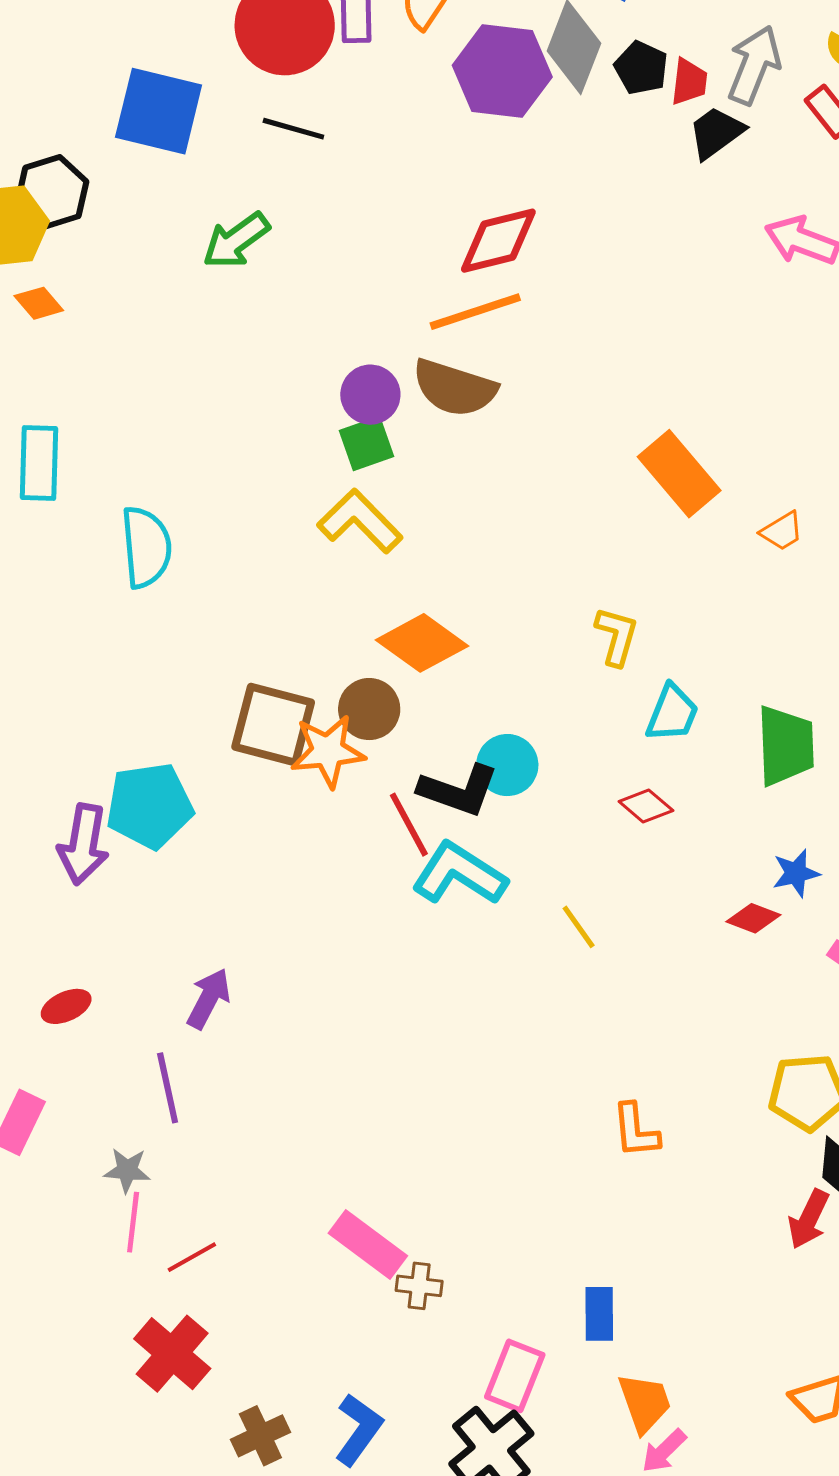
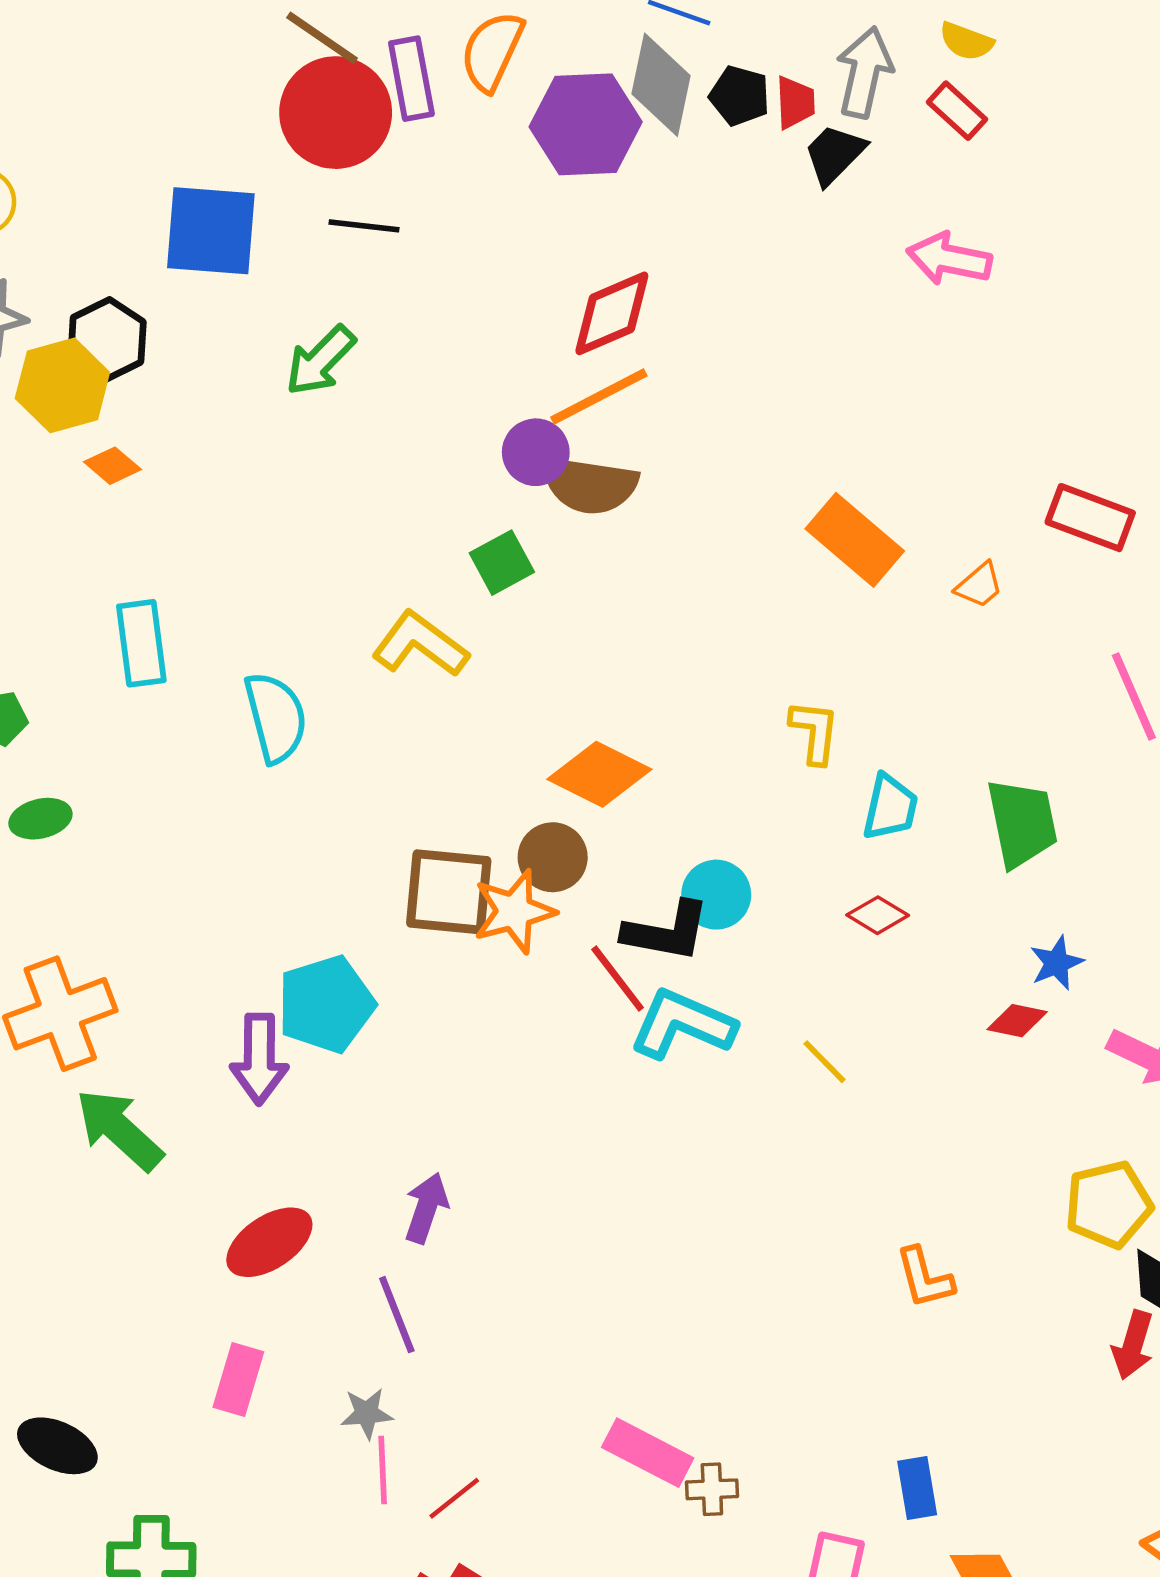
purple circle: (370, 395) -> (536, 452), moved
yellow L-shape: (360, 521) -> (420, 644), moved
red ellipse: (66, 1006) -> (269, 1242), size x1.6

